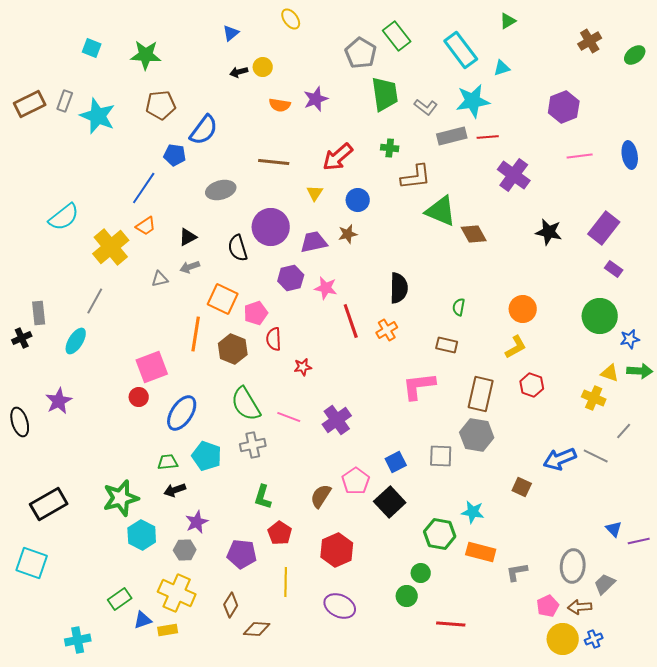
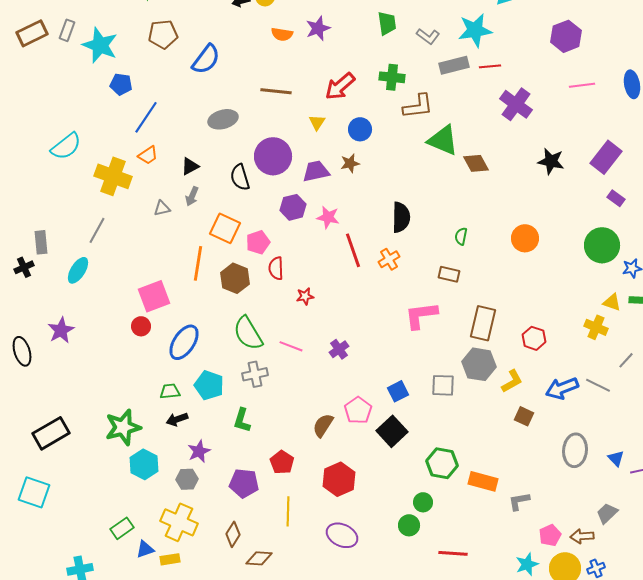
green trapezoid: (385, 94) -> (387, 23), size x0.7
green cross: (390, 148) -> (392, 77), size x1.4
blue pentagon: (175, 155) -> (121, 84), moved
yellow cross: (111, 247) -> (113, 176), turned -30
gray arrow: (190, 267) -> (192, 196), turned -48
yellow L-shape: (516, 347) -> (512, 381), moved
red hexagon: (532, 385) -> (534, 338), moved
purple cross: (337, 420) -> (339, 349), size x0.7
green L-shape: (263, 497) -> (242, 420), moved
cyan star: (473, 512) -> (527, 564), moved, turned -30
gray ellipse: (573, 566) -> (575, 450), moved

